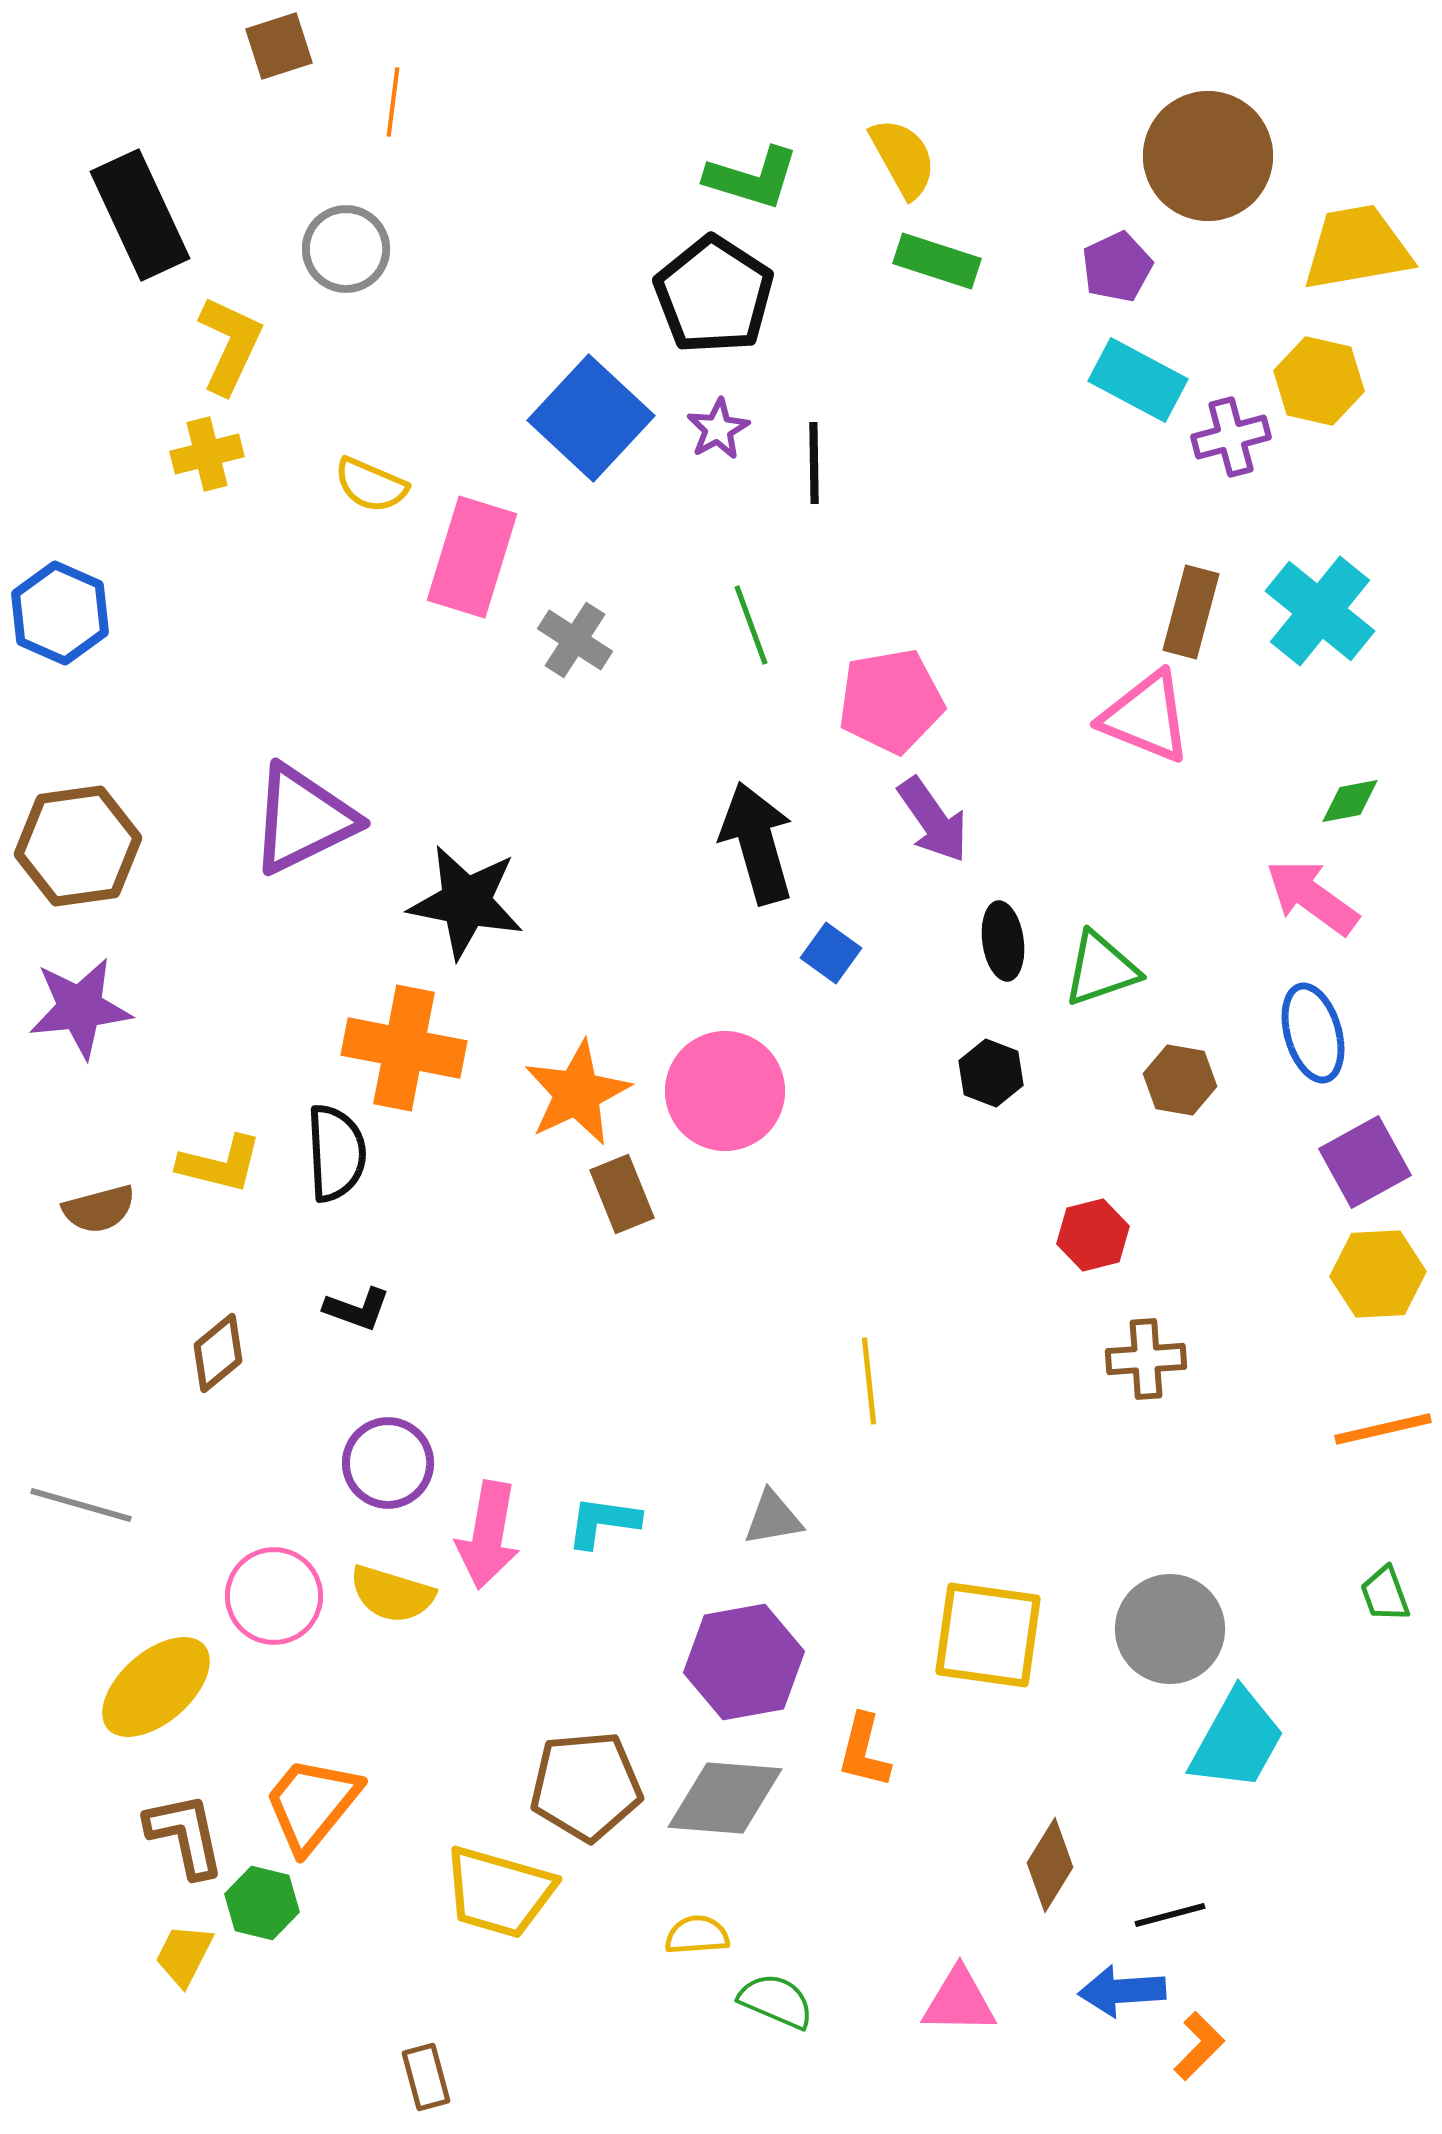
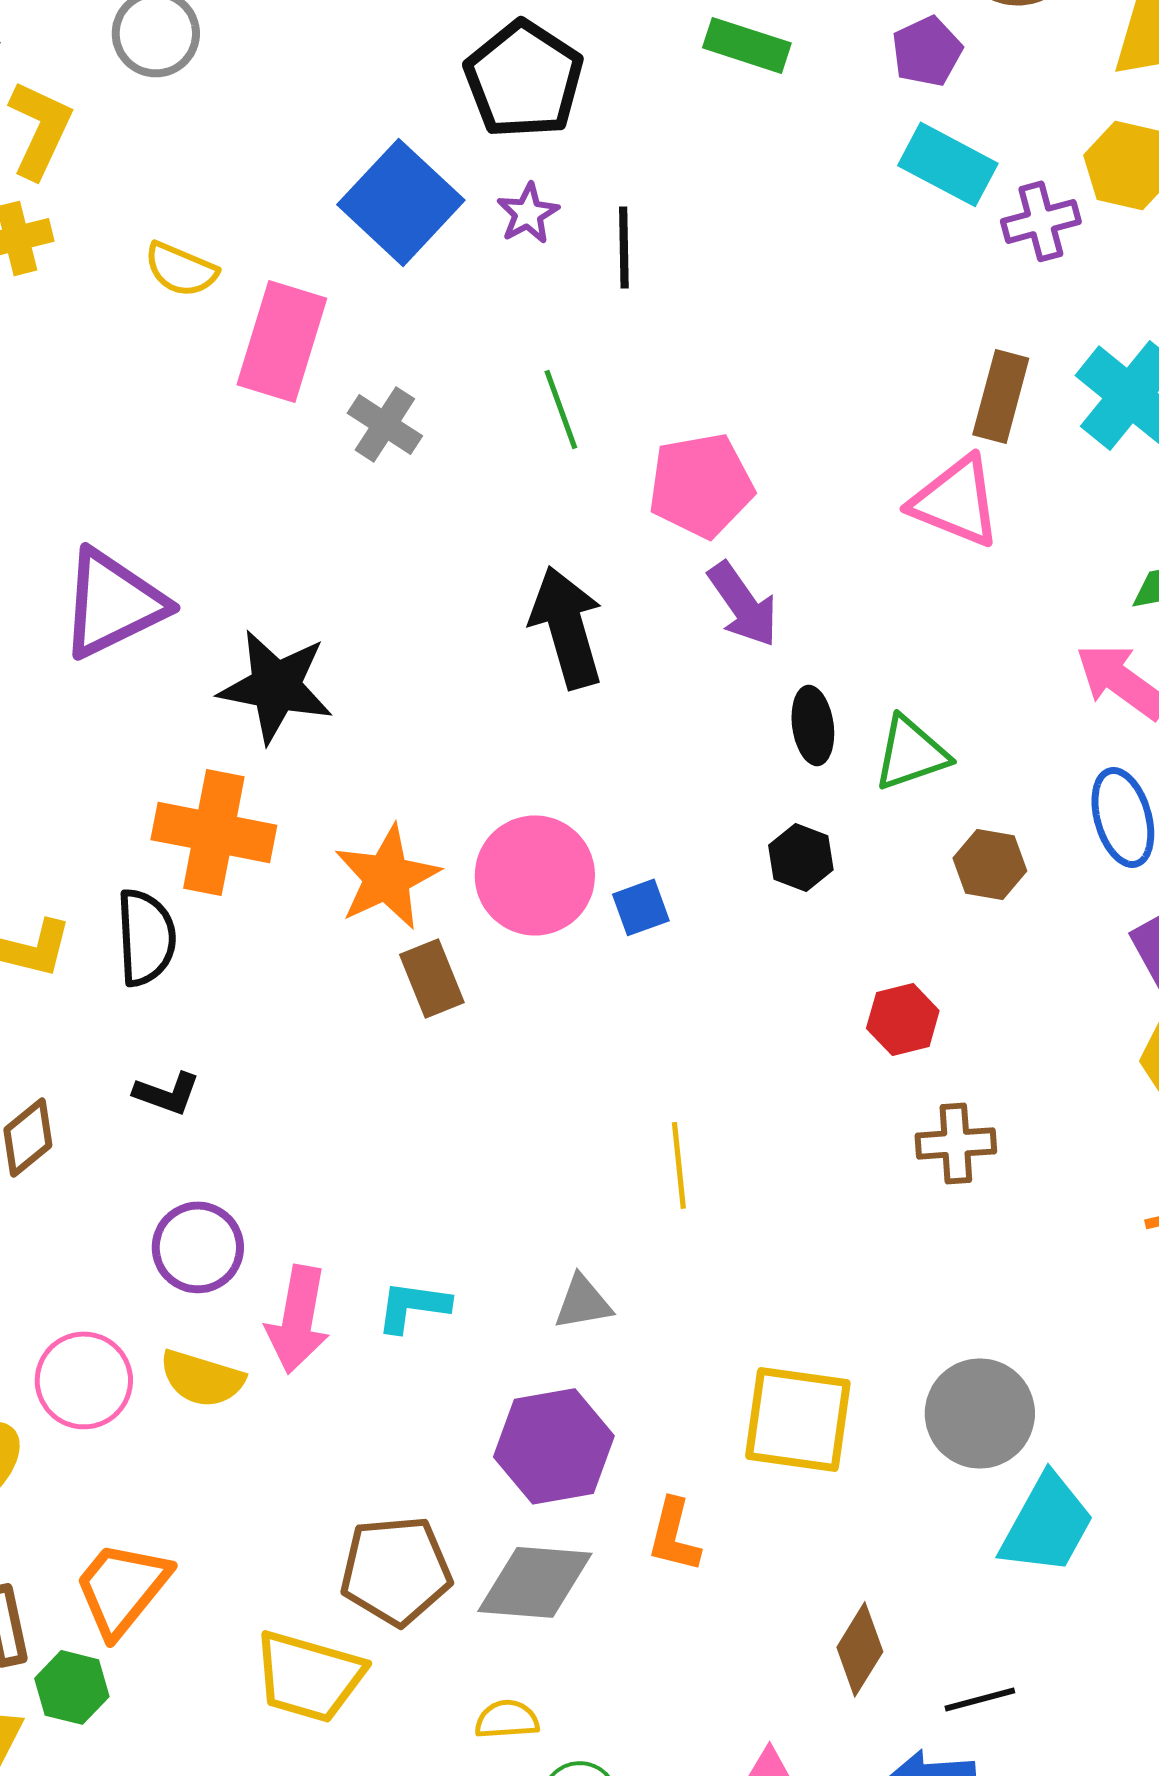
blue square: (831, 953) -> (641, 907), moved, turned 34

